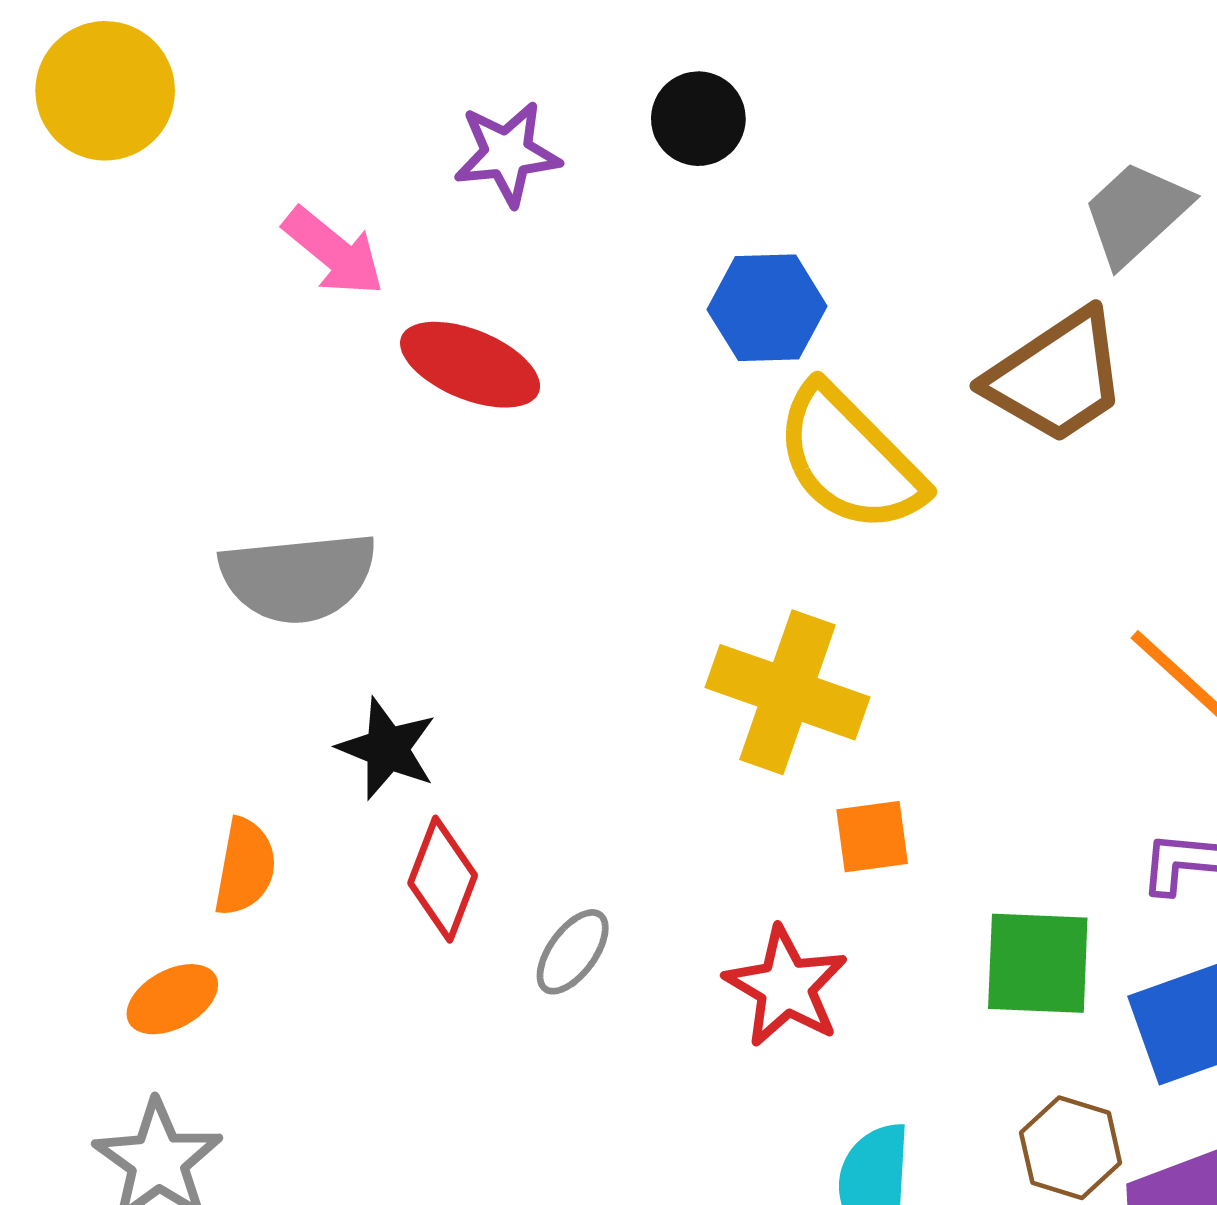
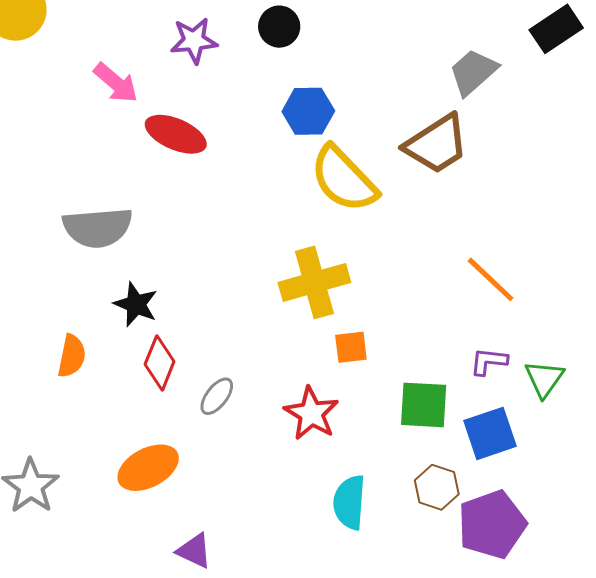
yellow cross: (787, 692) -> (314, 282), turned -36
orange ellipse: (172, 999) -> (148, 468), moved, size x1.5

